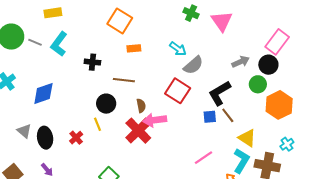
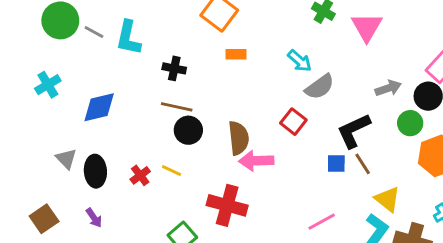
cyan L-shape: (59, 44) -> (128, 38), turned -30
brown line: (124, 80) -> (177, 107), moved
red square: (178, 91) -> (293, 122), size x0.7
brown semicircle: (141, 106) -> (239, 138), size x1.6
yellow line: (97, 124) -> (172, 171), moved, turned -48
red cross: (138, 131) -> (227, 205), moved, turned -36

